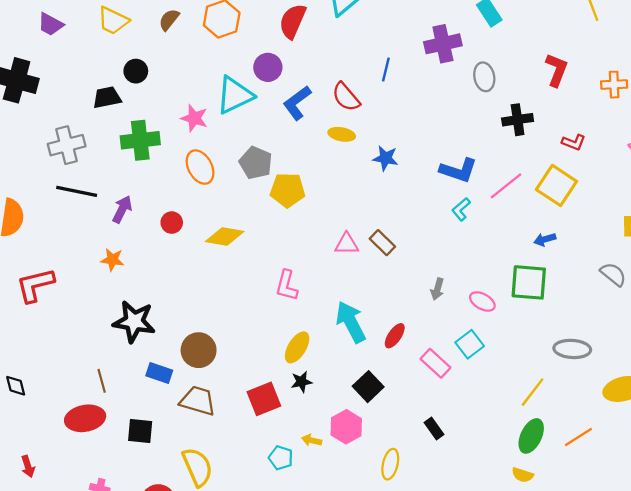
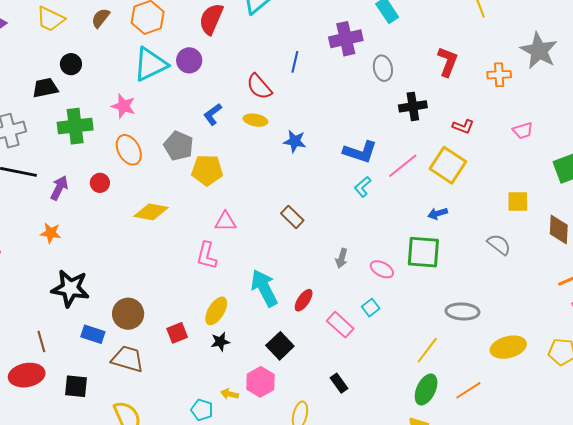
cyan triangle: (235, 95) -> (150, 64), moved
blue L-shape: (297, 103) -> (213, 114), moved, size x0.7
red circle: (172, 223) -> (100, 183), moved
pink triangle: (347, 244) -> (225, 222), moved
cyan square: (470, 344) -> (371, 308), size x0.7
red square: (264, 399) -> (177, 333), moved, size x0.7

